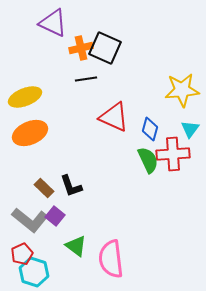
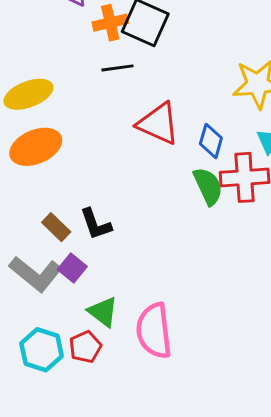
red pentagon: (22, 254) -> (85, 347), moved

